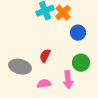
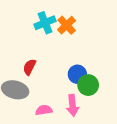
blue circle: (78, 33) -> (77, 74), moved
red semicircle: (45, 56) -> (29, 67), moved

